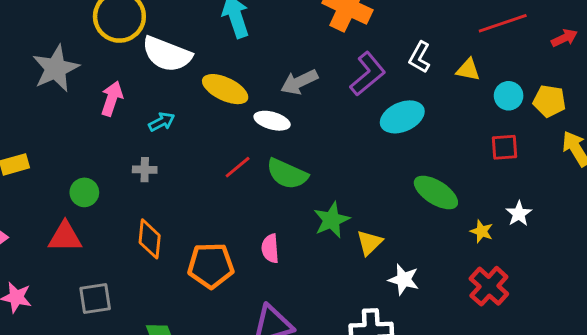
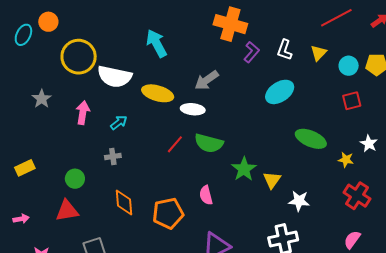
gray star: (56, 68) -> (42, 99), size x0.6
yellow triangle: (468, 70) -> (319, 53), turned -48
purple L-shape: (368, 74) -> (252, 52), moved, size x0.7

